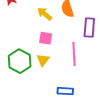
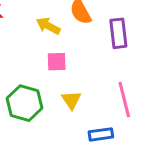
pink line: (74, 54) -> (124, 100), moved
yellow triangle: (43, 60) -> (71, 100), moved

